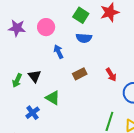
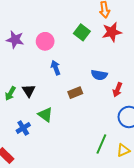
blue semicircle: (84, 38) -> (99, 75), moved
red arrow: (111, 75) -> (117, 90), moved, turned 48

